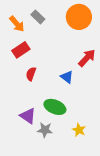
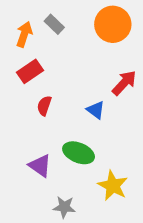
orange arrow: (17, 24) -> (24, 34), turned -120
gray star: (45, 130) -> (64, 207), moved
yellow star: (79, 130) -> (113, 186), size x1.5

